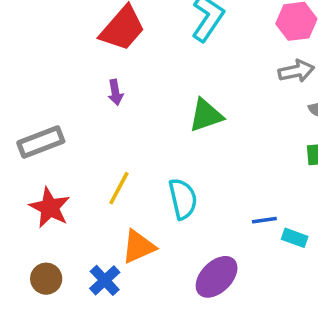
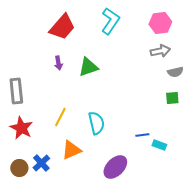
green triangle: (206, 115) -> (88, 67), moved
gray rectangle: (41, 142) -> (16, 91), turned -75
blue cross: (105, 280) -> (41, 163), moved

